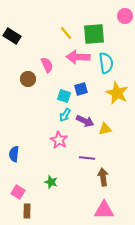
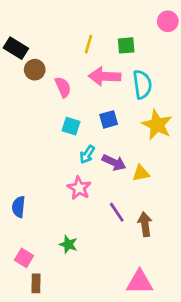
yellow line: (66, 33) -> (88, 44), turned 56
green square: (94, 34) -> (126, 45), size x0.6
brown circle: (28, 79) -> (35, 70), moved
cyan square: (64, 96) -> (71, 126), moved
purple line: (87, 158) -> (117, 212), turned 49
brown arrow: (103, 177) -> (145, 224), moved

